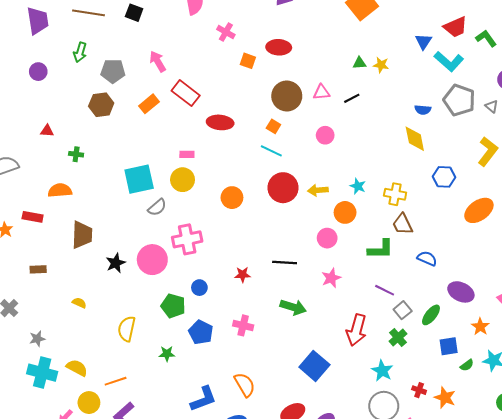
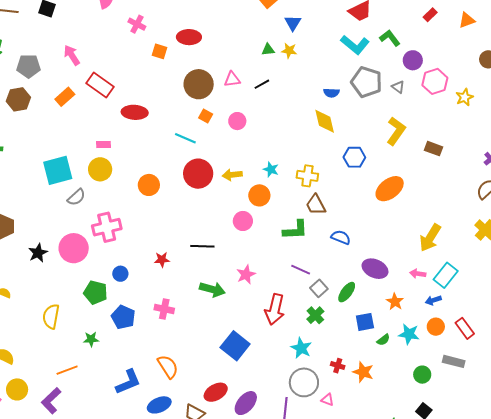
green L-shape: (486, 38) -> (390, 38), moved
blue triangle: (423, 41) -> (293, 23), moved
orange square: (273, 126) -> (206, 116), moved
pink star: (331, 278) -> (246, 275), moved
orange line: (116, 381) -> (67, 370), moved

